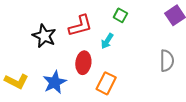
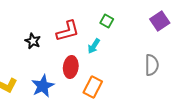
black star: (44, 36) -> (33, 41), size x0.7

